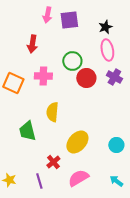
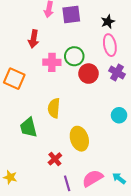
pink cross: (43, 76) -> (52, 62), moved
yellow ellipse: (77, 142) -> (79, 139), turned -60
cyan circle: (116, 145) -> (119, 115), moved
pink semicircle: (78, 178) -> (93, 178), moved
purple line: (39, 181) -> (67, 183), moved

